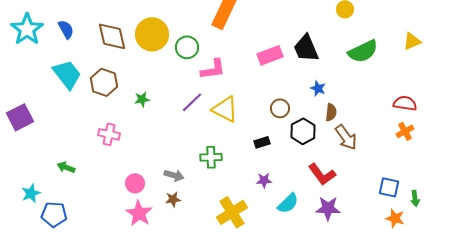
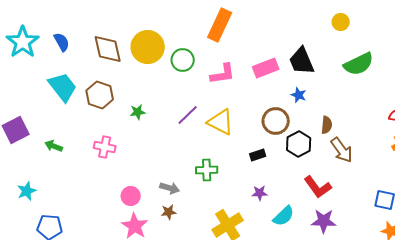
pink L-shape: (213, 69) -> (223, 74), moved
blue star: (318, 88) -> (299, 95), moved
brown circle: (280, 108) -> (276, 121), size x1.4
green arrow: (66, 167) -> (54, 146), moved
cyan star: (31, 193) -> (27, 191), moved

